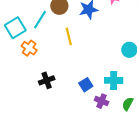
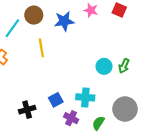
black cross: (47, 80) -> (27, 110), moved

